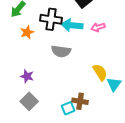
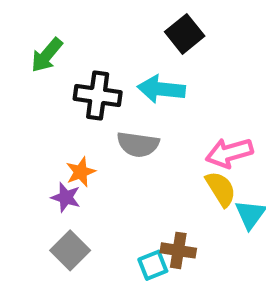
black cross: (51, 19) -> (98, 95), moved
pink arrow: (98, 27) -> (229, 153), moved, size x1.5
orange star: (27, 32) -> (81, 172), moved

